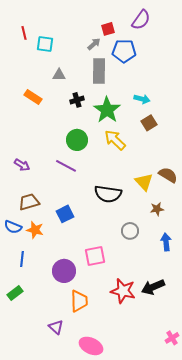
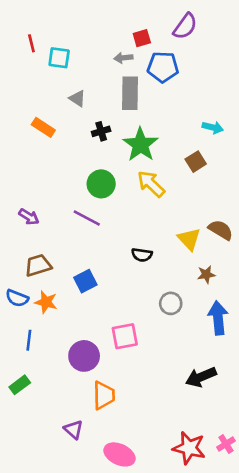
gray arrow: (94, 44) -> (123, 58), turned -144
gray triangle: (59, 75) -> (77, 99), turned 32
cyan arrow: (142, 99) -> (213, 127), moved
black semicircle: (108, 194) -> (142, 255), size x0.6
blue arrow: (166, 242) -> (218, 318), size x1.4
red star: (123, 291) -> (189, 448), moved

